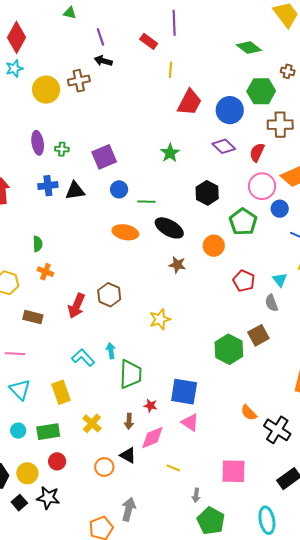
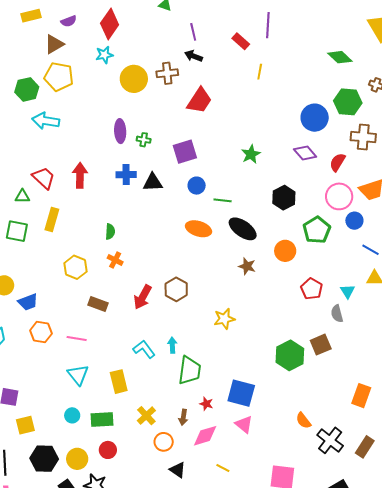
red trapezoid: (189, 102) -> (199, 101), moved
black triangle: (128, 455) -> (178, 470), moved
orange circle: (104, 467) -> (164, 442), moved

